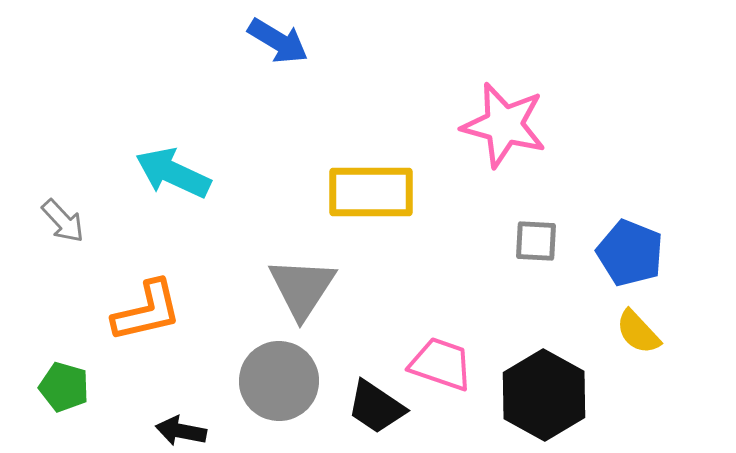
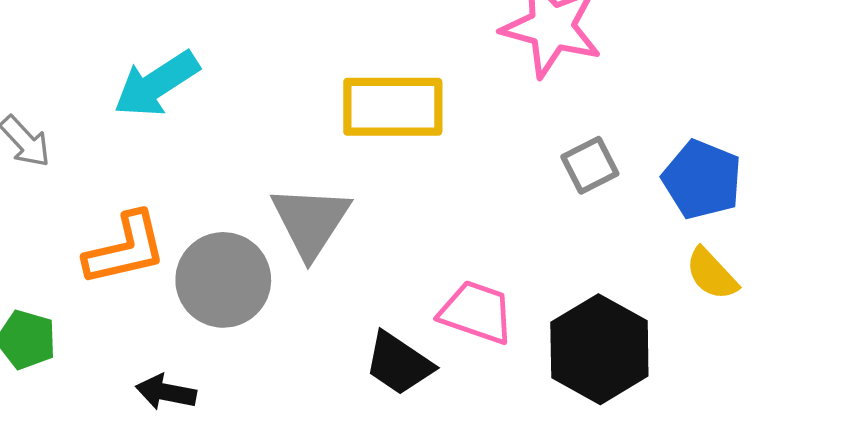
cyan arrow: (173, 173) -> (156, 84), turned -58
gray square: (536, 241) -> (590, 165), turned -30
gray circle: (279, 381) -> (223, 280), moved

